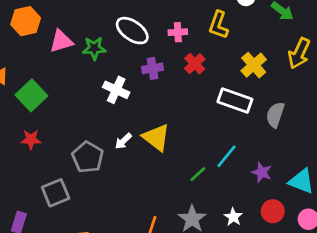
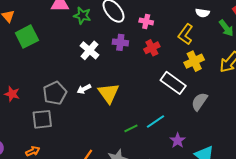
yellow L-shape: (218, 25) -> (186, 34), moved
red star: (31, 139) -> (12, 94), moved
gray square: (56, 193) -> (42, 119), moved

